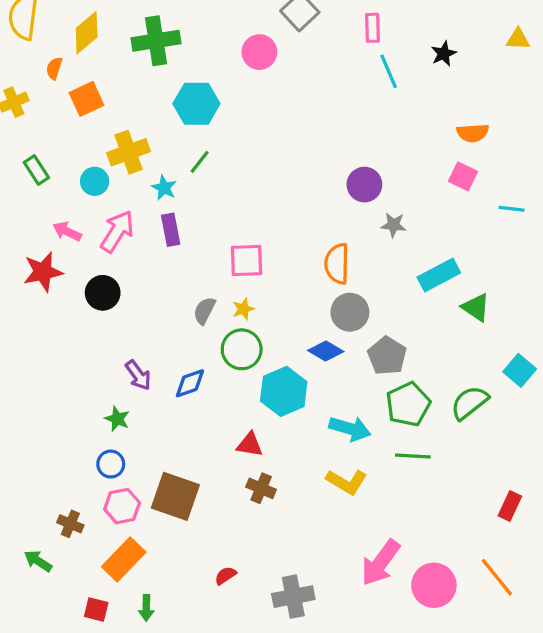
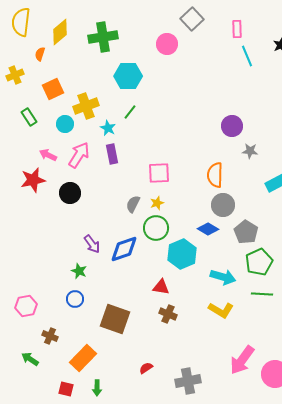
orange square: (87, 99) -> (53, 89), moved
blue diamond: (190, 383) -> (124, 249), size x1.4
pink hexagon: (122, 506) -> (26, 306), moved

